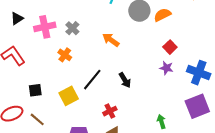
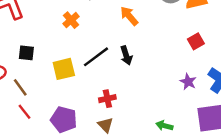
purple star: (166, 68) -> (188, 82), moved
black arrow: (125, 80) -> (126, 55), moved
green arrow: (161, 122) -> (164, 126), turned -72

